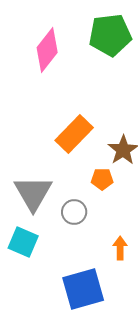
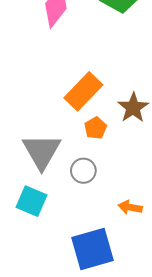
orange pentagon: (102, 179) -> (96, 128), moved, turned -30
orange arrow: (120, 248) -> (130, 207), turned -80

